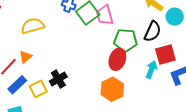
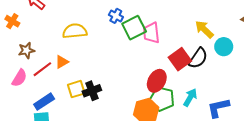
green pentagon: (126, 40) -> (162, 99), moved
red square: (165, 55) -> (180, 59), moved, turned -30
blue rectangle: (17, 85) -> (44, 102), moved
yellow square: (38, 89) -> (76, 89), moved

